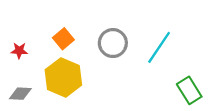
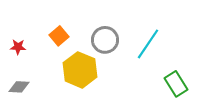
yellow hexagon: (63, 77) -> (80, 70), moved

